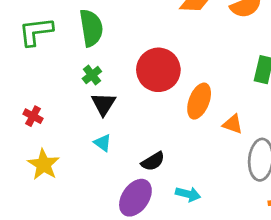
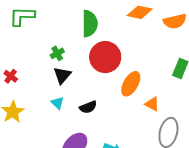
green semicircle: (91, 28) -> (90, 24), moved
black semicircle: (153, 161) -> (88, 107), moved

